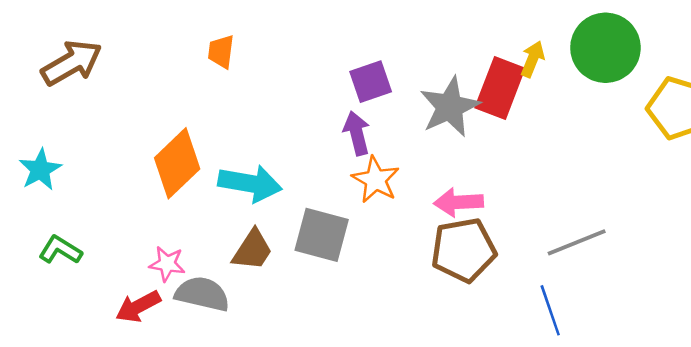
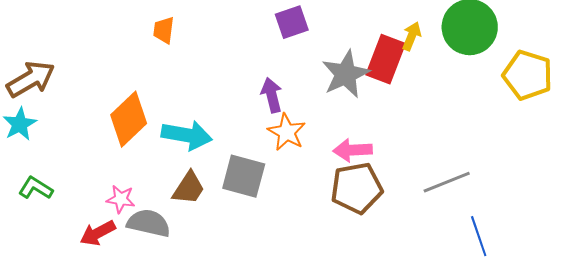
brown arrow: (72, 63) -> (31, 79), moved
purple square: (371, 82) -> (292, 22), moved
blue line: (550, 310) -> (479, 236), moved

